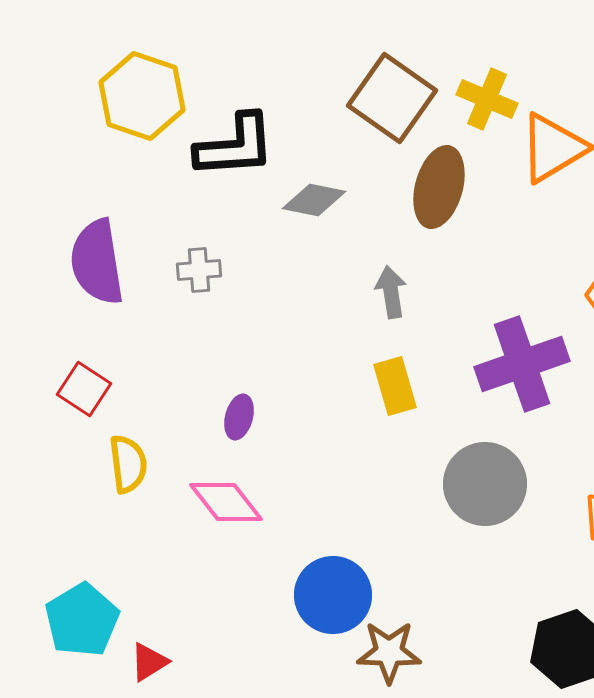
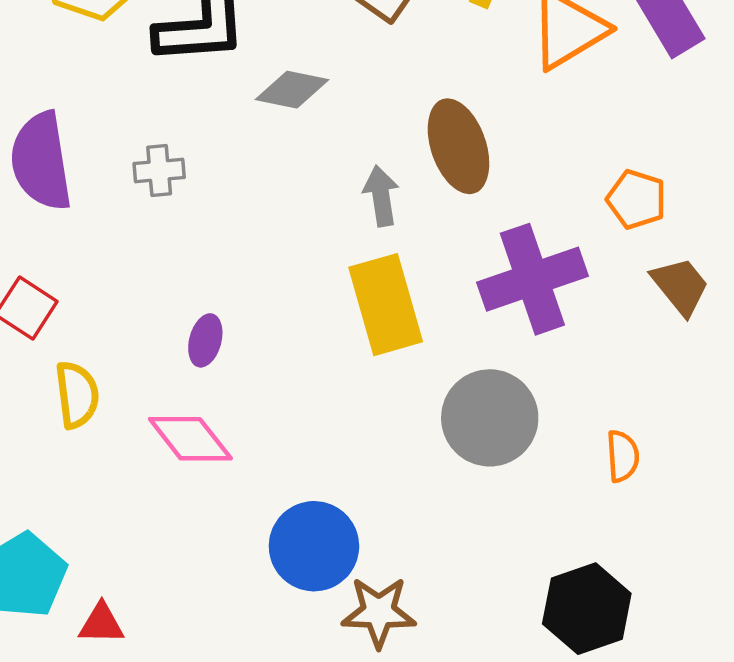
brown ellipse: (439, 187) -> (458, 146), moved, turned -34
yellow rectangle: (395, 386) -> (386, 305), size x1.5
red triangle: (149, 662) -> (101, 624), turned 33

